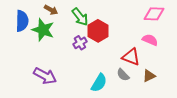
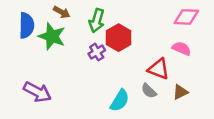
green arrow: (80, 17) -> (97, 21), turned 54
purple arrow: (45, 76) -> (37, 92), moved

